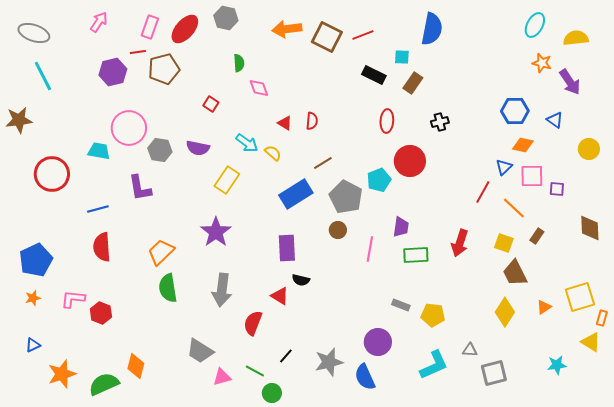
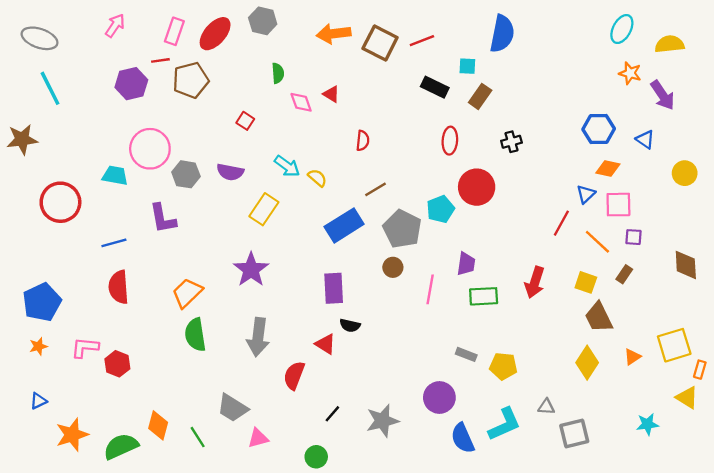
red triangle: (285, 123) -> (331, 94), moved
purple square: (557, 189) -> (634, 237), moved
green line: (255, 371) -> (198, 437), moved, turned 30
blue semicircle: (365, 377) -> (463, 438), moved

